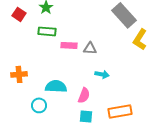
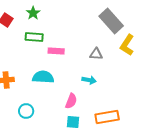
gray triangle: (90, 48) -> (96, 54), moved
cyan semicircle: (56, 86) -> (43, 77), moved

